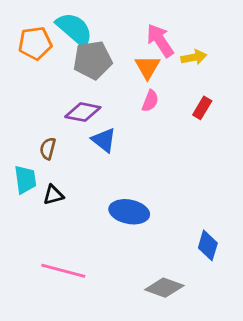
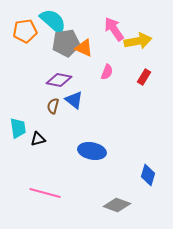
yellow arrow: (194, 57) -> (138, 41), size x1.5
orange triangle: (147, 67) -> (84, 48), moved, turned -36
brown semicircle: (48, 149) -> (53, 106), moved

